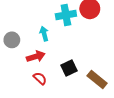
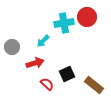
cyan arrow: (44, 34) -> (43, 41), turned -120
red semicircle: (40, 78) -> (47, 84), moved

